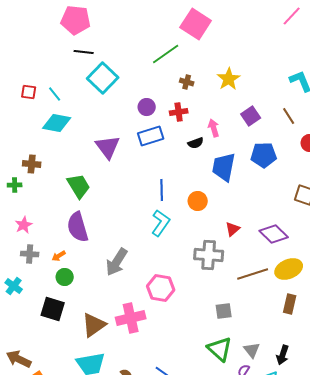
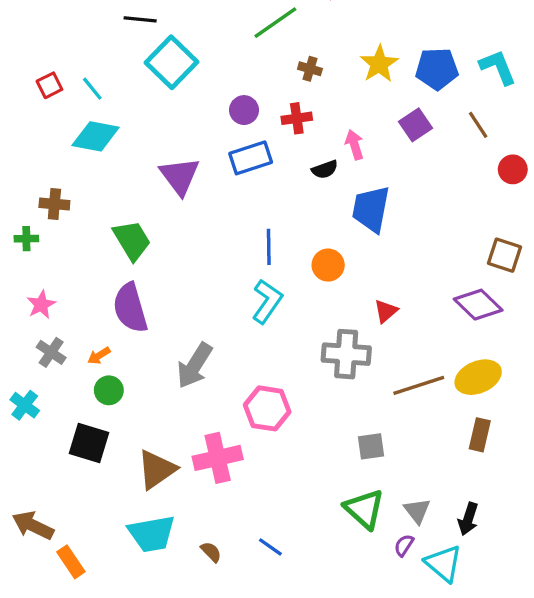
red square: (29, 92) -> (49, 85), turned -35
blue pentagon: (264, 155) -> (437, 69), moved
purple diamond: (274, 234) -> (478, 305), moved
gray cross: (30, 254) -> (51, 352), turned 30

